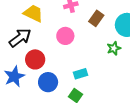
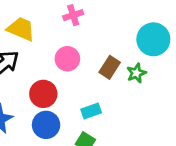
brown rectangle: (96, 18) -> (110, 67), moved
red circle: (35, 59) -> (43, 94), moved

